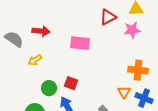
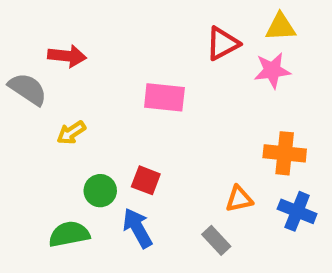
red arrow: (41, 31) -> (67, 56), moved
orange triangle: (124, 92) -> (239, 199), moved, turned 48

